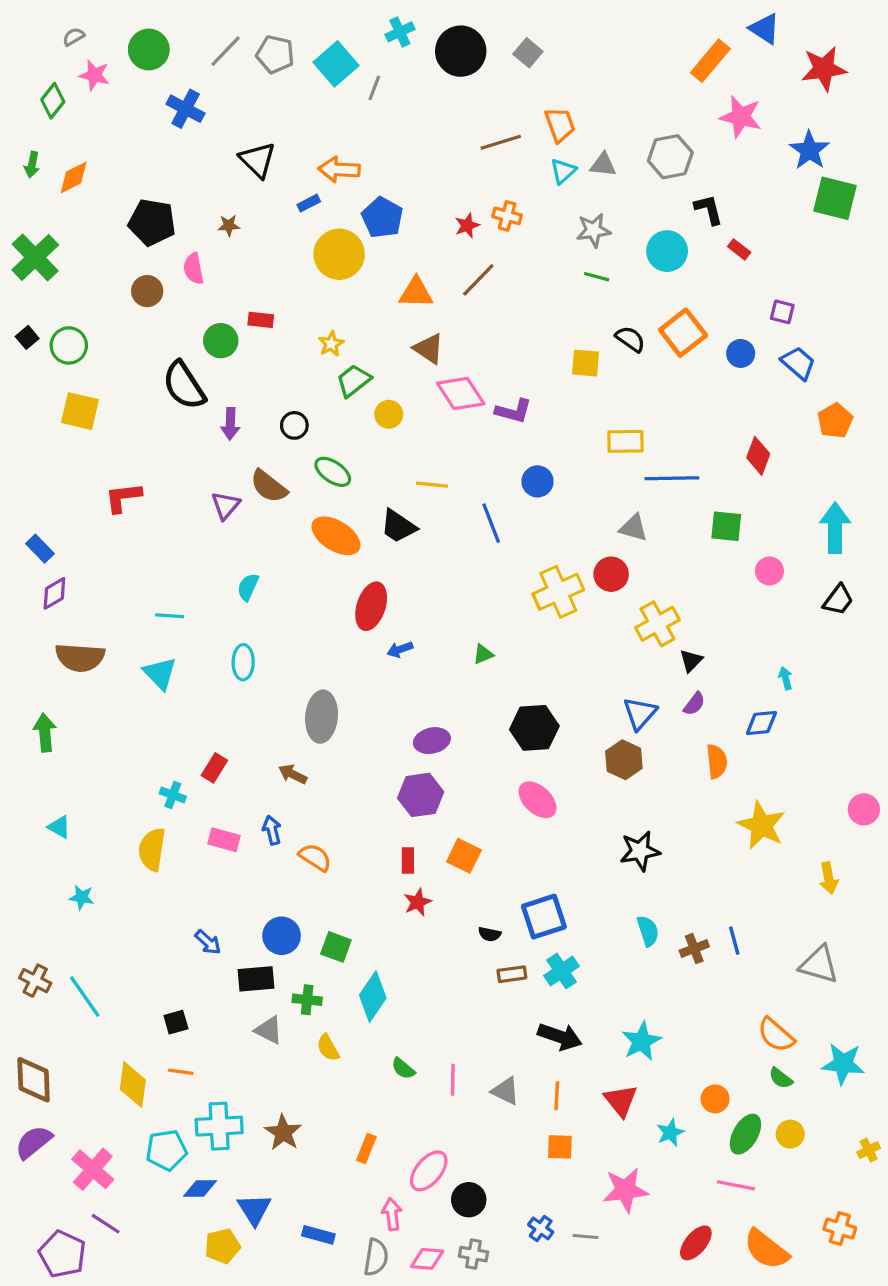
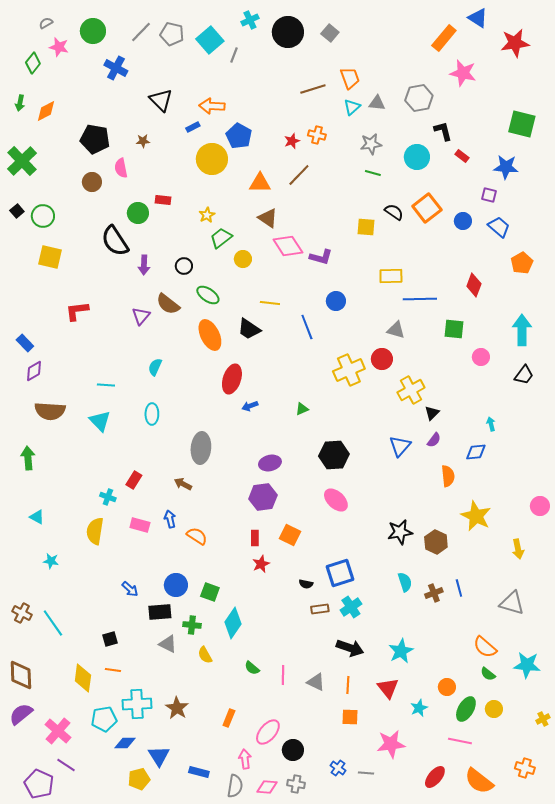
blue star: (809, 150) -> (506, 167), moved, turned -30
orange ellipse: (336, 536) -> (210, 335), turned 32
brown hexagon: (624, 760) -> (436, 542), moved

